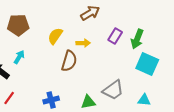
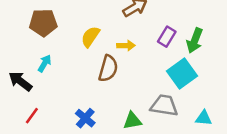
cyan square: (147, 64) -> (182, 74), moved, turned 30
gray trapezoid: (113, 90) -> (164, 105), turned -135
blue cross: (51, 100) -> (85, 118), turned -35

